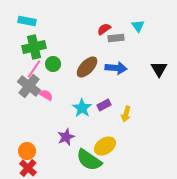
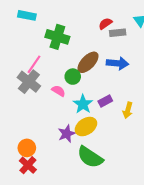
green cross: (34, 47) -> (57, 37), moved, turned 30
green circle: (53, 64) -> (73, 77), moved
pink semicircle: (46, 95) -> (58, 91), moved
yellow ellipse: (105, 146) -> (86, 127), moved

